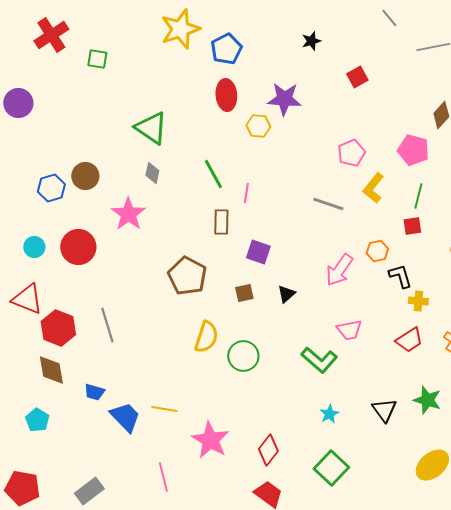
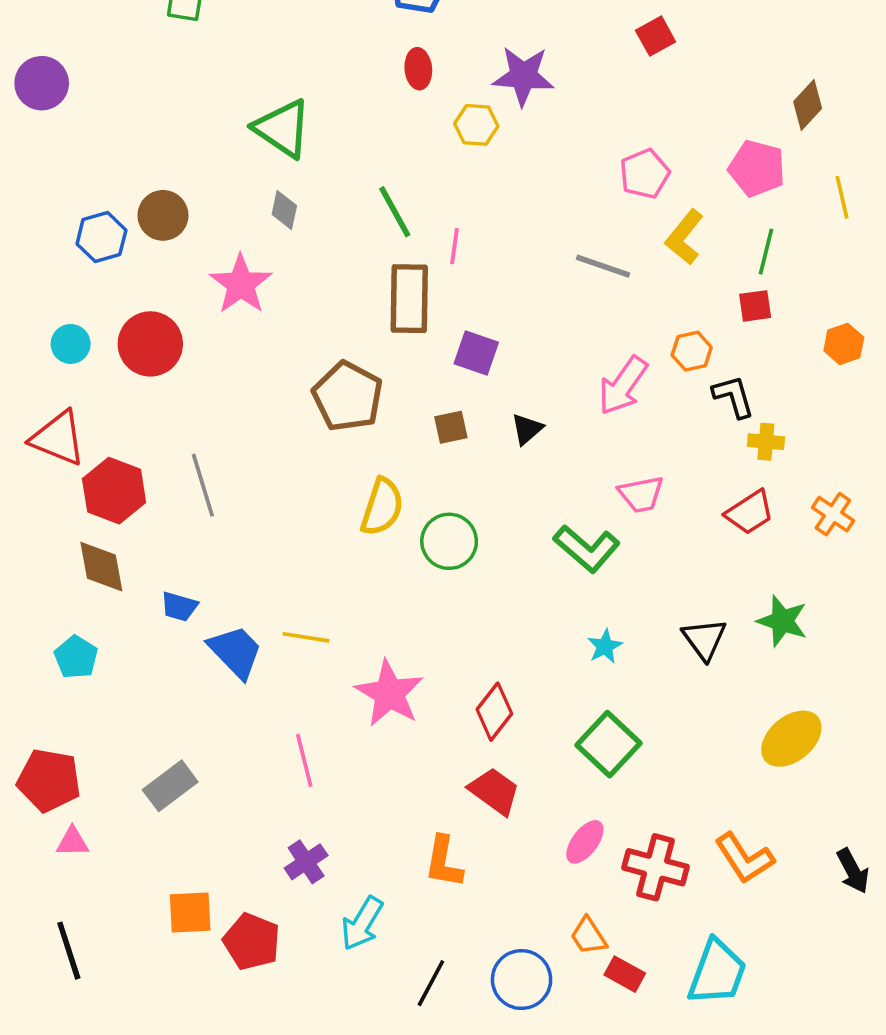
red ellipse: (226, 95) -> (418, 69), size x0.7
brown rectangle: (221, 222) -> (409, 299), size x1.5

